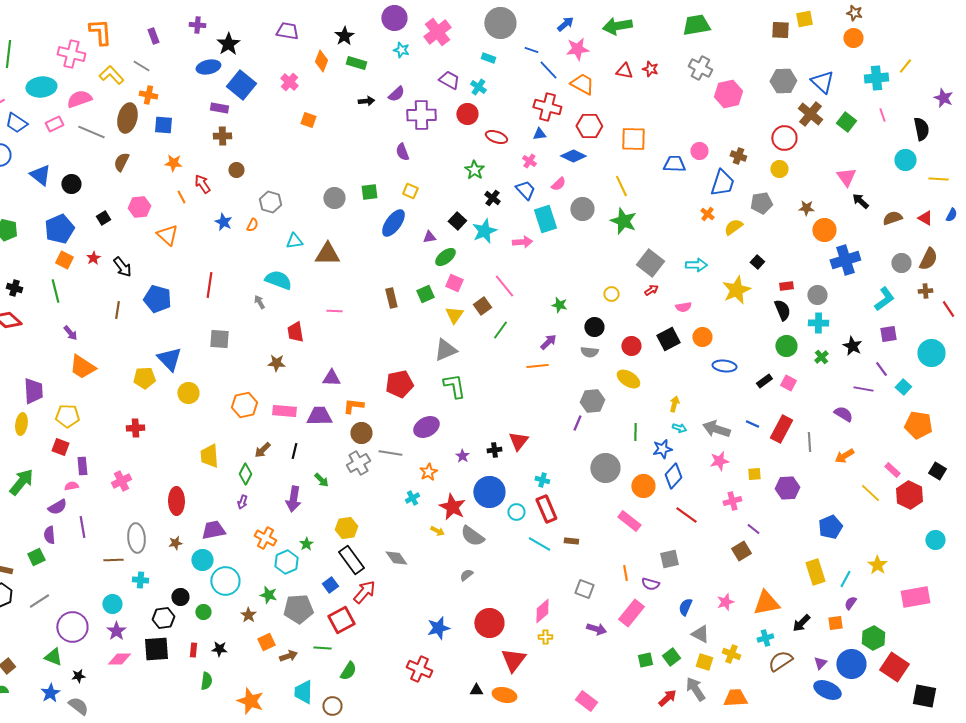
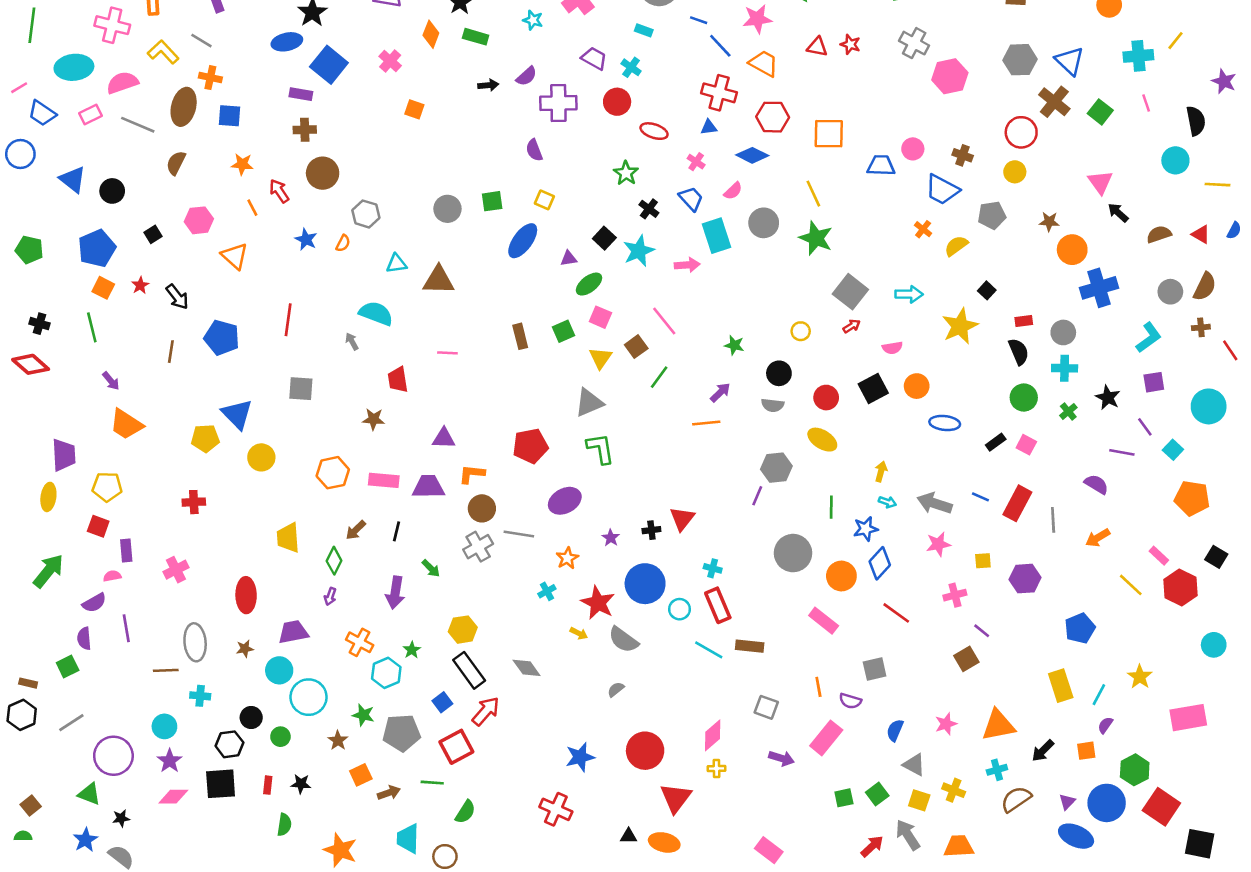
brown circle: (236, 170) -> (323, 173), size x1.6
blue trapezoid: (722, 183) -> (942, 190), turned 100
brown rectangle: (571, 541) -> (750, 646), size x1.5

